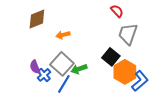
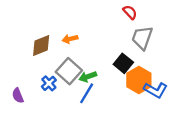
brown diamond: (37, 19) -> (41, 46), moved
purple semicircle: (35, 67) -> (18, 96), moved
blue L-shape: (140, 81) -> (156, 90), turned 70
blue line: (64, 84) -> (87, 93), moved

